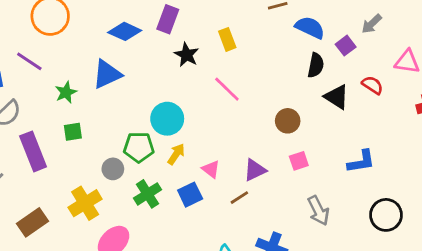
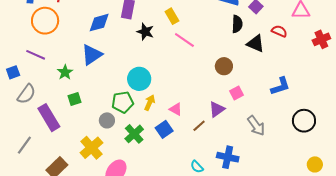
blue diamond: (125, 31) -> (99, 23), turned -30
pink line: (227, 89) -> (184, 40), moved
purple triangle: (255, 170) -> (217, 109), moved

